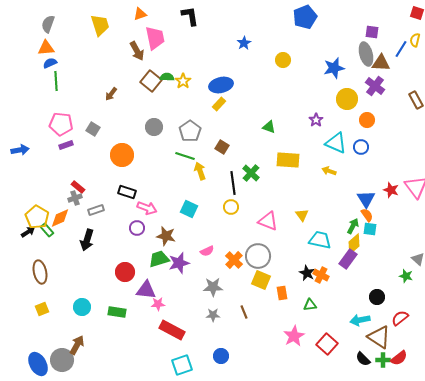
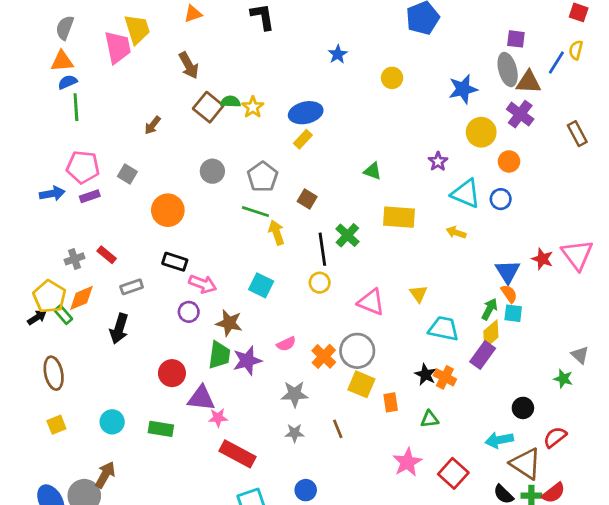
pink trapezoid: (155, 38) -> (118, 47), moved
blue arrow: (20, 150) -> (52, 193), moved
gray cross: (75, 198) -> (75, 259), moved
green trapezoid: (159, 259) -> (219, 355), turned 115

